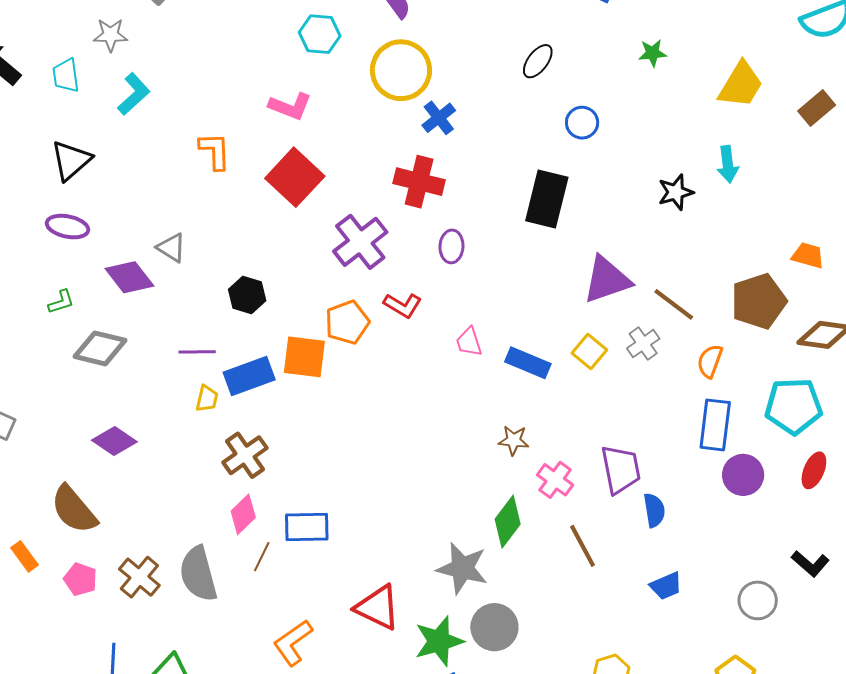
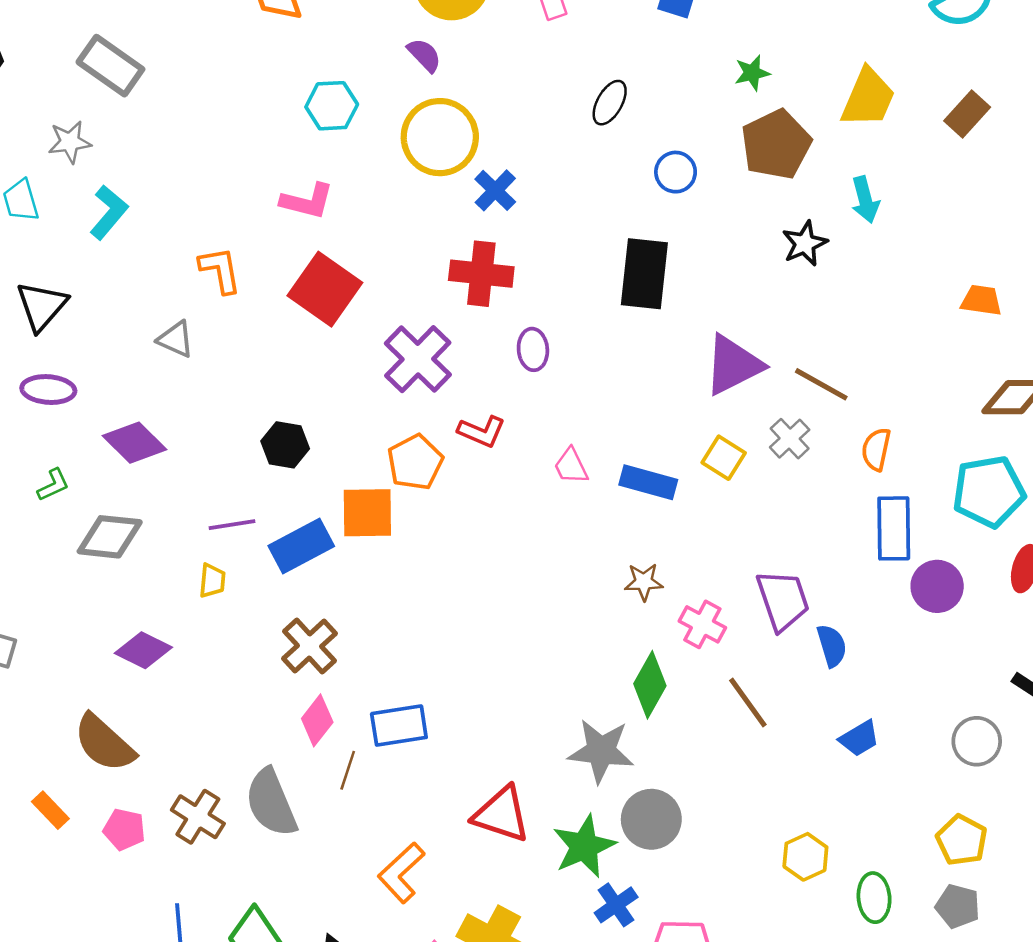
gray triangle: (171, 248) -> (176, 339), moved
brown pentagon: (759, 301) -> (776, 144), moved
yellow trapezoid: (207, 399) -> (212, 581), moved

